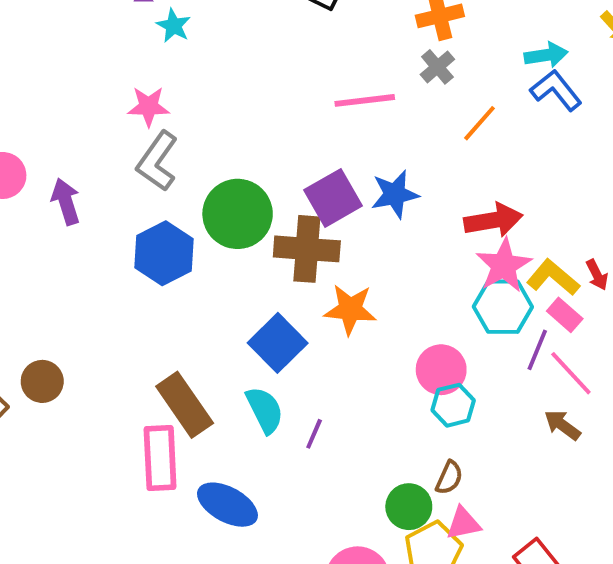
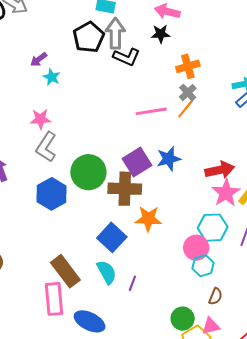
orange line: (480, 123) -> (186, 108), moved
cyan hexagon: (503, 307) -> (213, 228), moved
brown semicircle: (449, 478) -> (215, 296), moved

